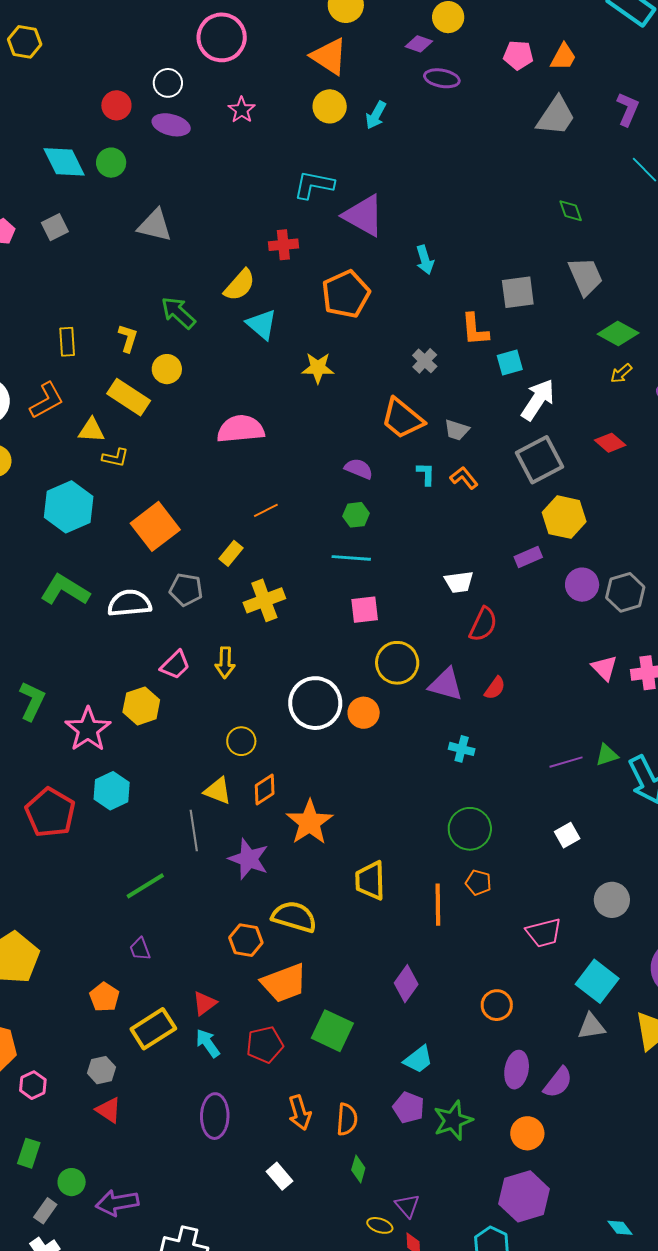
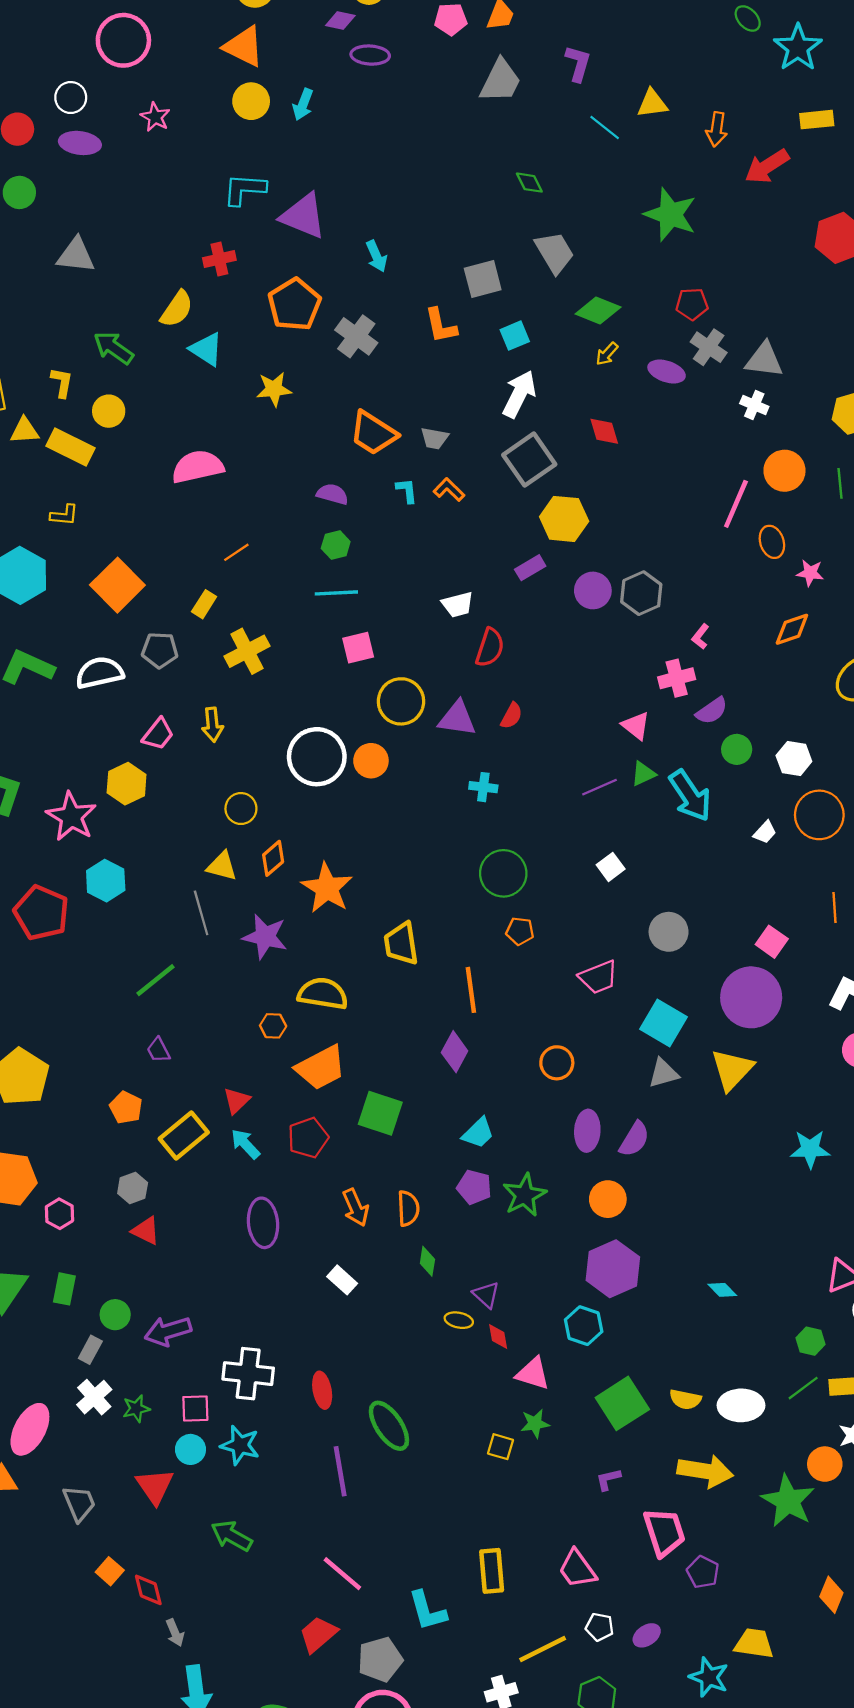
gray cross: (425, 361) -> (356, 336), moved, size x1.5
cyan square: (510, 362) -> (515, 336), moved
yellow triangle: (92, 430) -> (25, 431), moved
red diamond: (610, 443) -> (604, 431), turned 40
pink triangle: (604, 668) -> (636, 726), moved
orange line: (438, 905) -> (471, 990), moved
orange hexagon: (246, 940) -> (273, 1026), size x0.7

